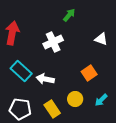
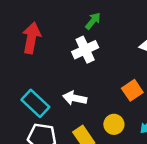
green arrow: (69, 15) -> (93, 21), moved
cyan rectangle: (21, 71) -> (35, 103), moved

